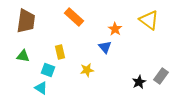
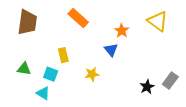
green triangle: (23, 56) -> (24, 69), moved

